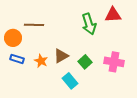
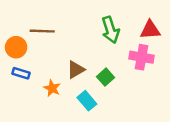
red triangle: (113, 15) -> (150, 30), moved
orange star: (41, 61) -> (52, 88), moved
pink cross: (114, 62) -> (142, 57), moved

